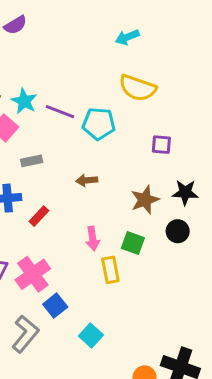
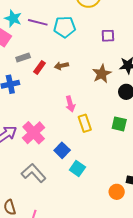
red rectangle: (39, 216) -> (39, 67), moved
green square: (133, 243) -> (119, 124), moved
blue square: (55, 306) -> (62, 150), moved
gray L-shape: (25, 334) -> (34, 173), turned -75

